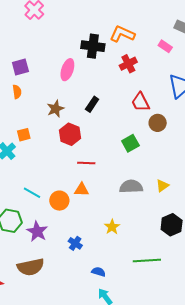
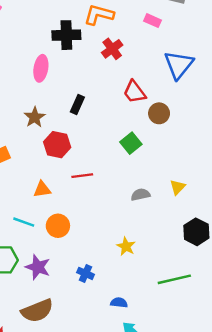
gray semicircle: (131, 187) -> (141, 195), size x0.7
orange triangle: (82, 190) -> (42, 189), moved

